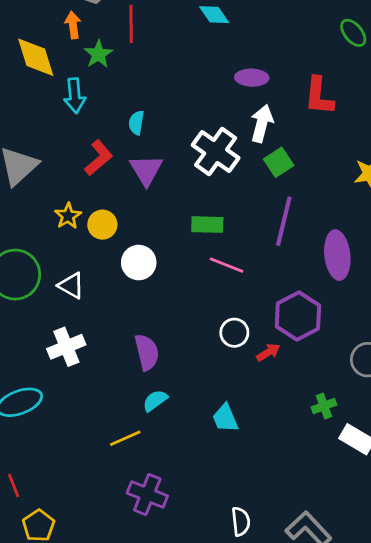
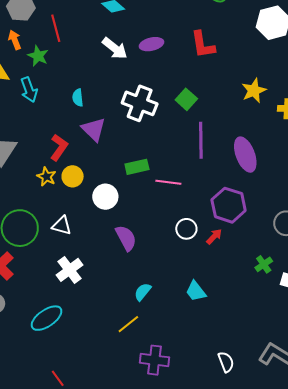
white arrow: (262, 123) -> (115, 48), moved, turned 128
red L-shape: (99, 158) -> (59, 147), moved
green rectangle: (207, 225) -> (137, 167), moved
purple semicircle: (147, 352) -> (126, 238), moved

